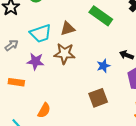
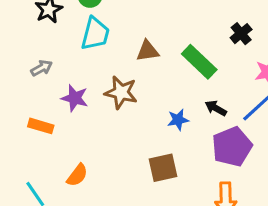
green rectangle: (101, 16) -> (199, 62), moved
brown triangle: (68, 29) -> (148, 51), moved
cyan trapezoid: (41, 33) -> (95, 34), moved, turned -65

